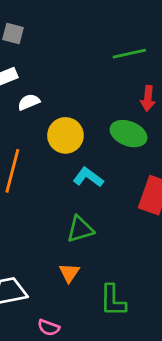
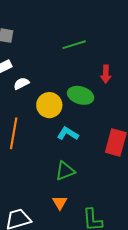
green line: (129, 54) -> (74, 45), moved
green ellipse: (129, 134) -> (81, 95), moved

